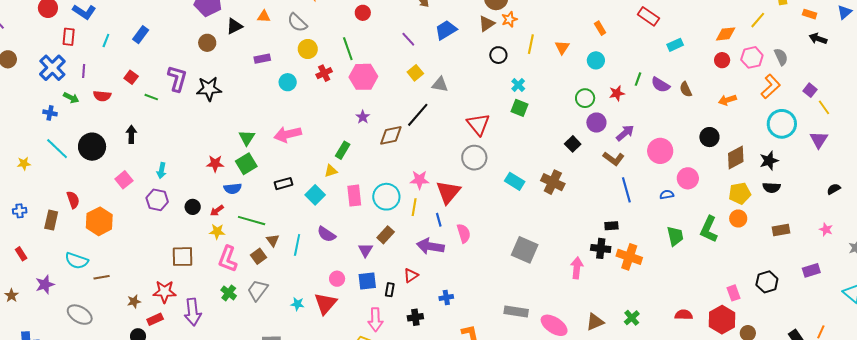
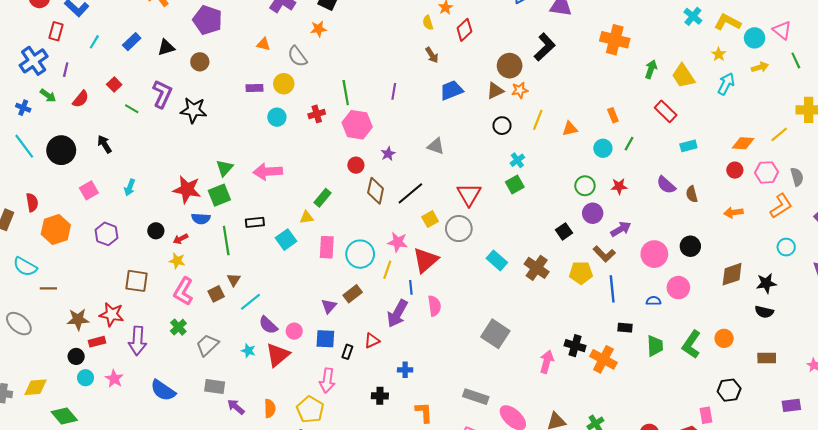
red circle: (363, 13) -> (356, 165), moved
black triangle: (234, 26) -> (166, 48), moved
purple line: (408, 39) -> (394, 91), moved, turned 42
orange triangle: (562, 47) -> (570, 129), turned 35
yellow circle: (308, 49) -> (284, 84), moved
yellow square: (415, 73) -> (430, 219), moved
green line: (638, 79) -> (629, 144), moved
red semicircle: (102, 96) -> (81, 99), turned -66
green square: (519, 108) -> (515, 185), turned 30
black line: (418, 115) -> (410, 193), moved
purple star: (363, 117) -> (388, 154), moved
cyan circle: (782, 124) -> (786, 247), size x0.6
black arrow: (131, 134) -> (104, 144), turned -42
brown diamond: (391, 135) -> (376, 191), turned -75
black circle: (709, 137) -> (690, 246), moved
red star: (215, 164) -> (187, 189), size x1.5
yellow pentagon: (740, 193) -> (581, 273), moved
purple hexagon: (157, 200) -> (106, 234), moved
green line: (252, 221) -> (226, 241), moved, turned 56
black rectangle: (611, 226) -> (625, 328), moved
purple semicircle: (326, 234) -> (268, 325), moved
cyan line: (297, 245) -> (250, 302), moved, turned 30
purple arrow: (430, 246) -> (397, 314), turned -80
black hexagon: (767, 282) -> (729, 390), moved
gray trapezoid: (258, 290) -> (207, 345), moved
brown star: (134, 301) -> (78, 319), size x1.5
black cross: (415, 317) -> (380, 396), moved

